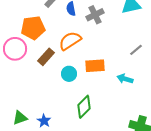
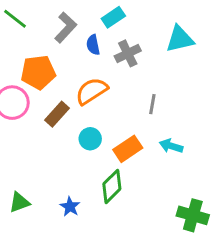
gray line: (136, 50) -> (152, 104), moved, turned -40
orange rectangle: (95, 66) -> (128, 149), moved, turned -30
blue star: (44, 121) -> (70, 207), moved

